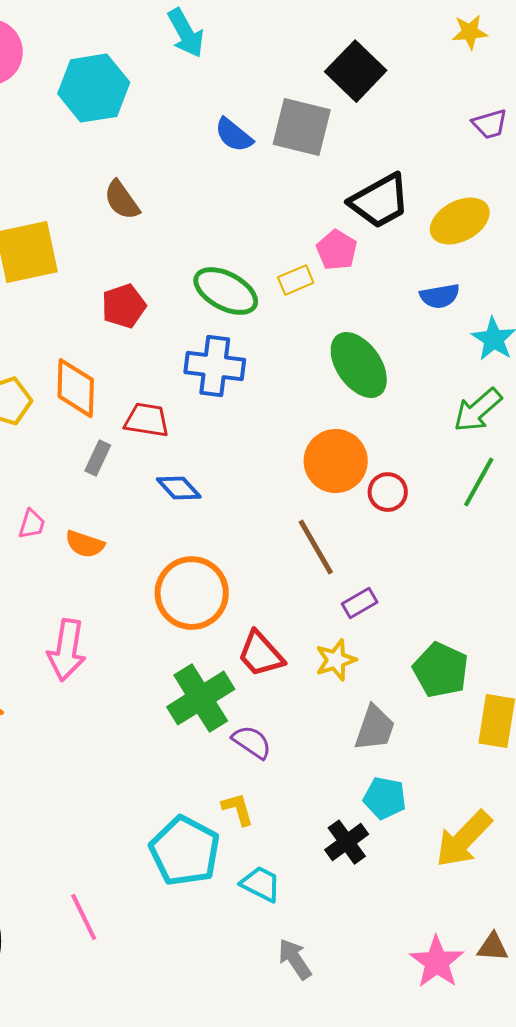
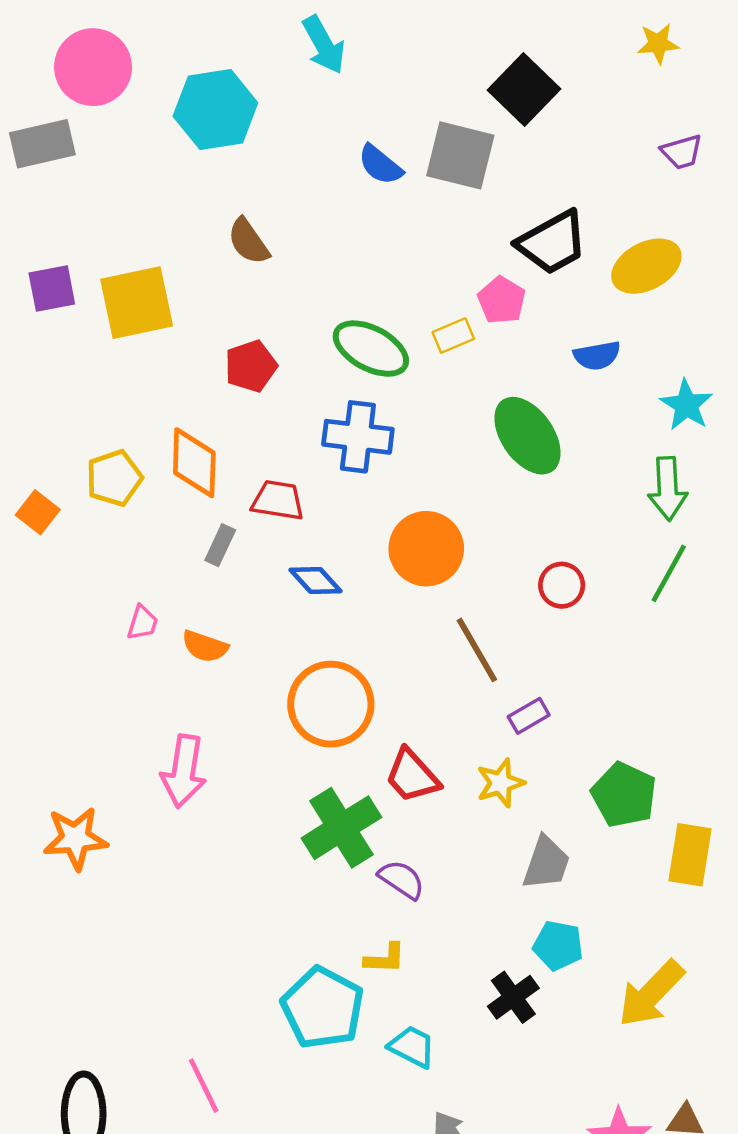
blue semicircle: (440, 296) -> (597, 356), moved
green arrow: (478, 410) -> (668, 489), turned -52
orange circle: (336, 461) -> (426, 549), moved
yellow L-shape: (238, 809) -> (385, 958), turned 108

